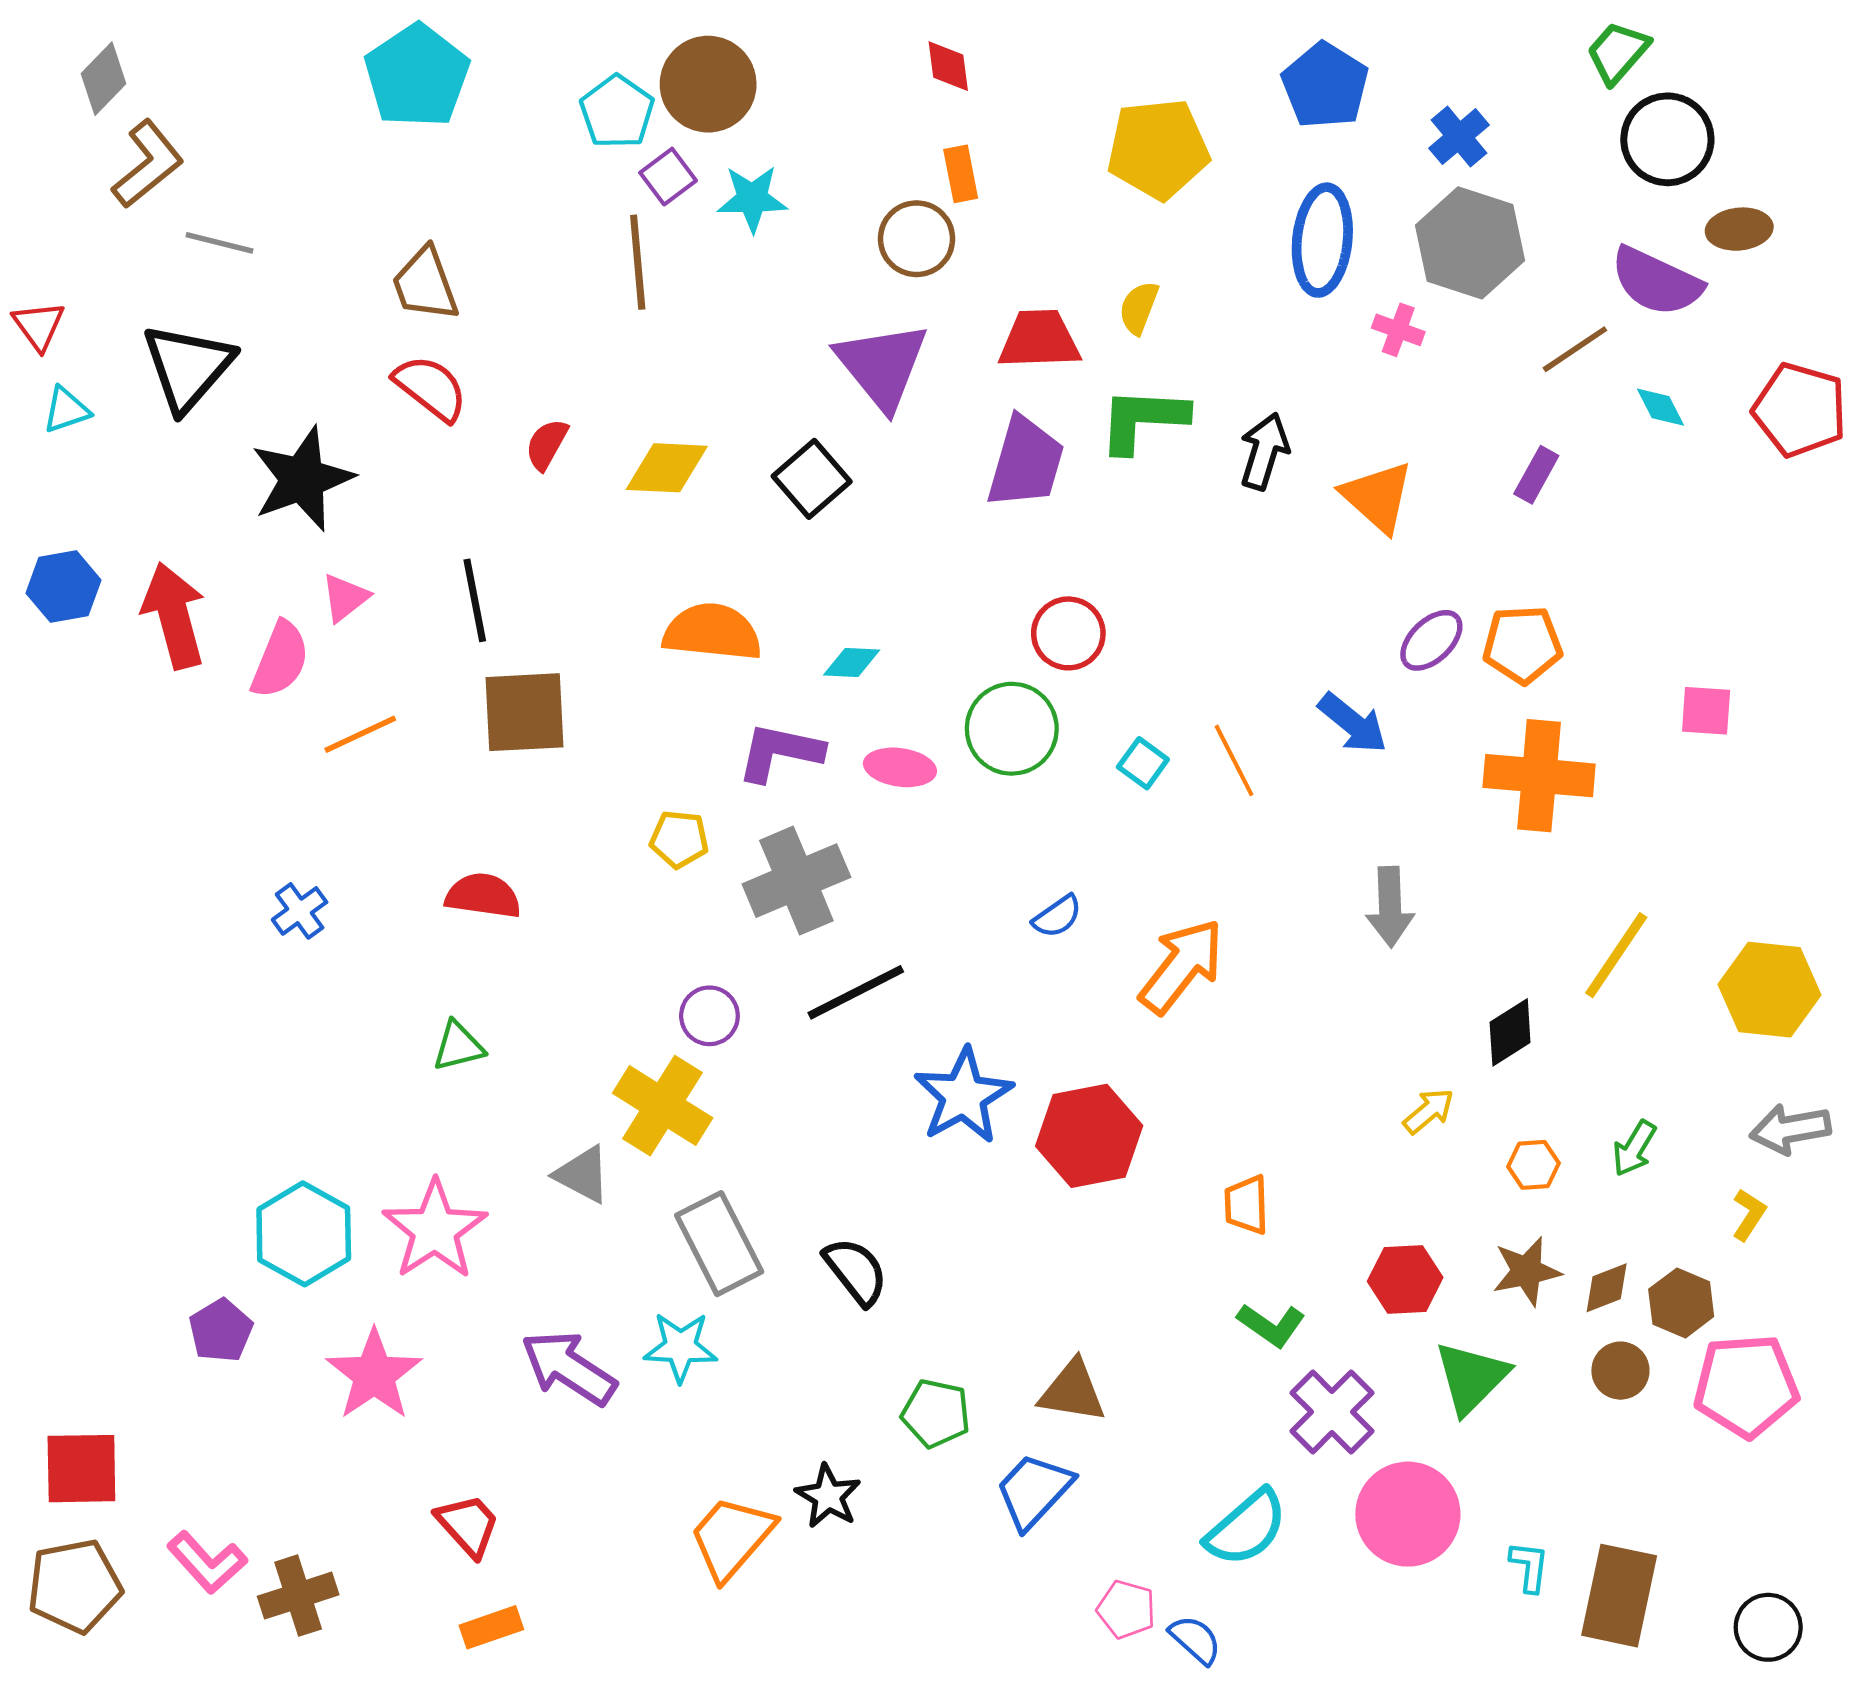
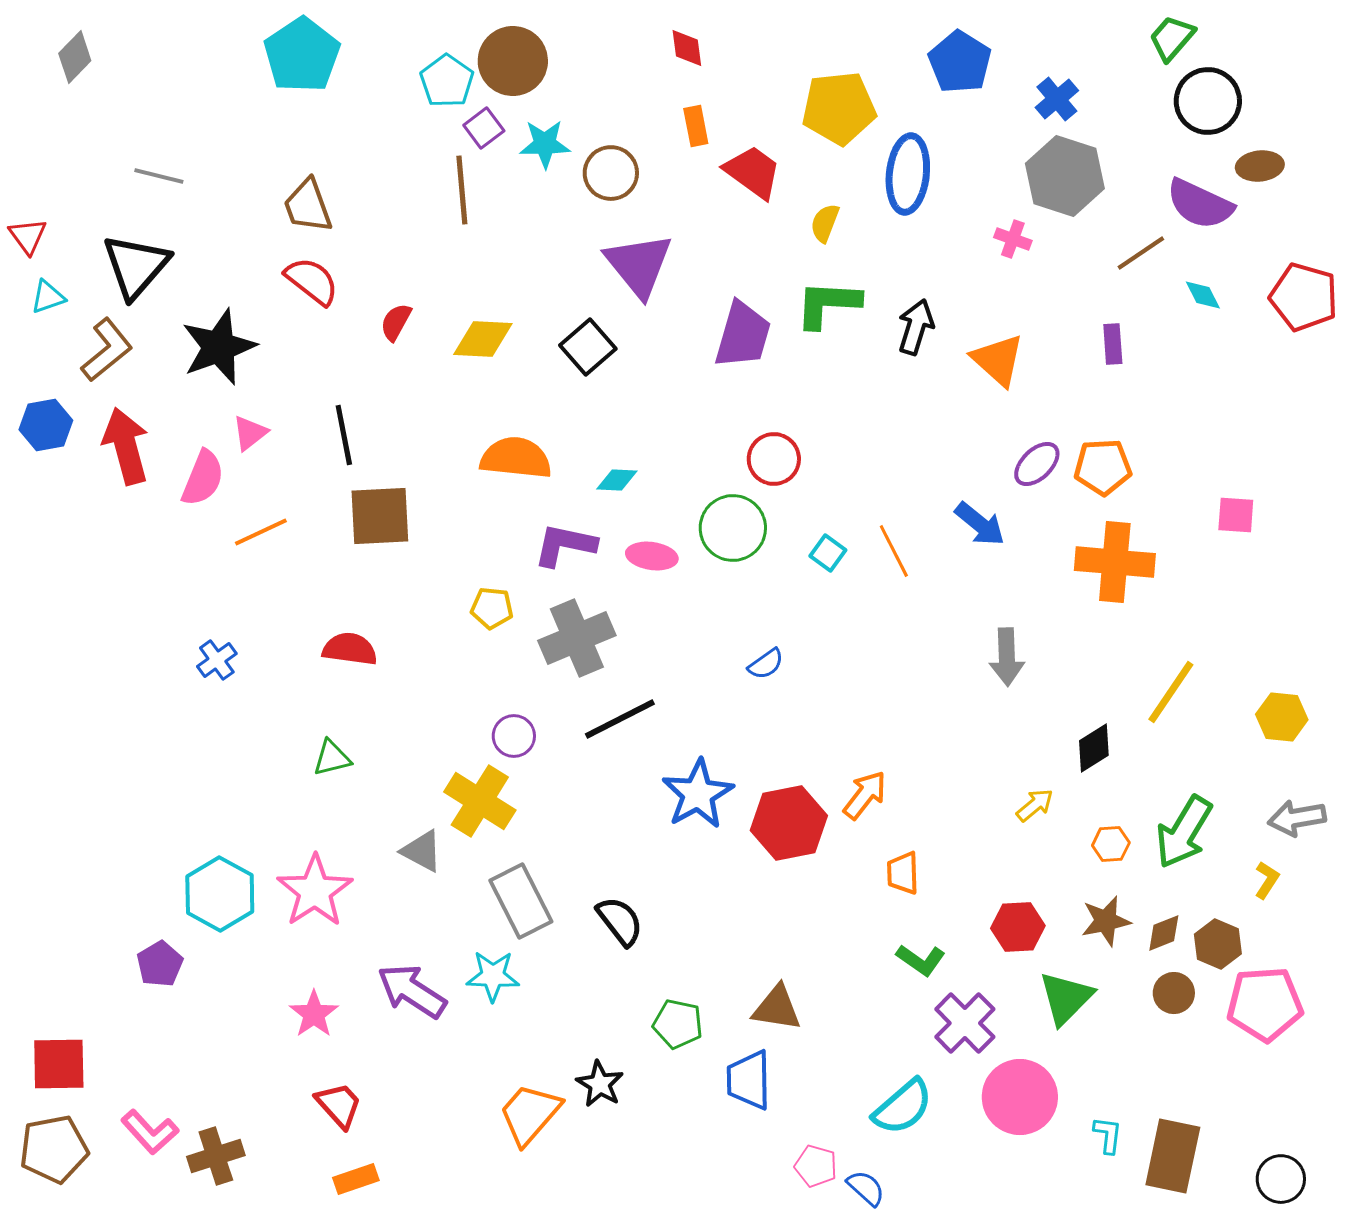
brown L-shape: (148, 164) -> (107, 350), moved
brown circle: (917, 239) -> (611, 173), moved
blue ellipse: (1322, 240) -> (908, 174), moved
red trapezoid: (1039, 339) -> (753, 172), moved, turned 38
purple rectangle: (1536, 475) -> (1113, 344), turned -33
orange arrow: (1182, 966) -> (865, 795), moved, size x0.7
yellow hexagon: (1770, 990) -> (1282, 717), size x0.7
green arrow: (1634, 1148) -> (1184, 832), size x1.8
pink star: (374, 1375) -> (314, 1014), moved, size x0.7
blue trapezoid: (1034, 1491) -> (749, 1080), turned -44

